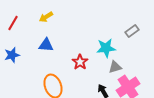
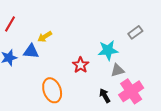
yellow arrow: (46, 17) -> (45, 37), moved
blue triangle: (46, 45) -> (31, 51), moved

